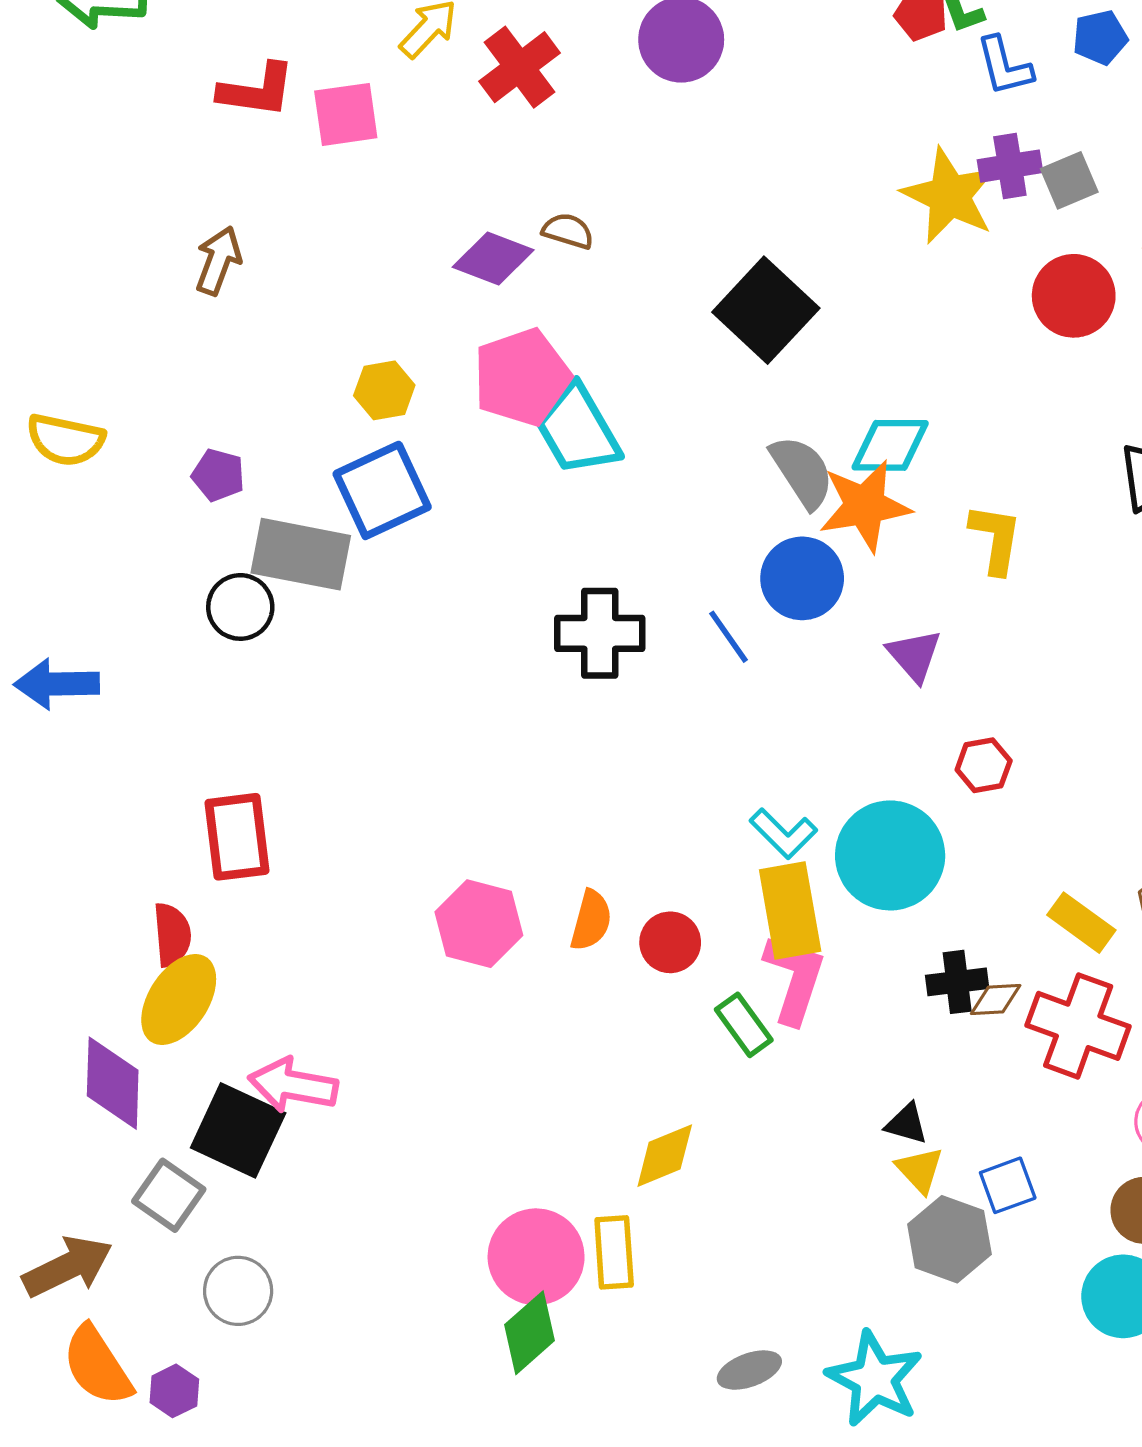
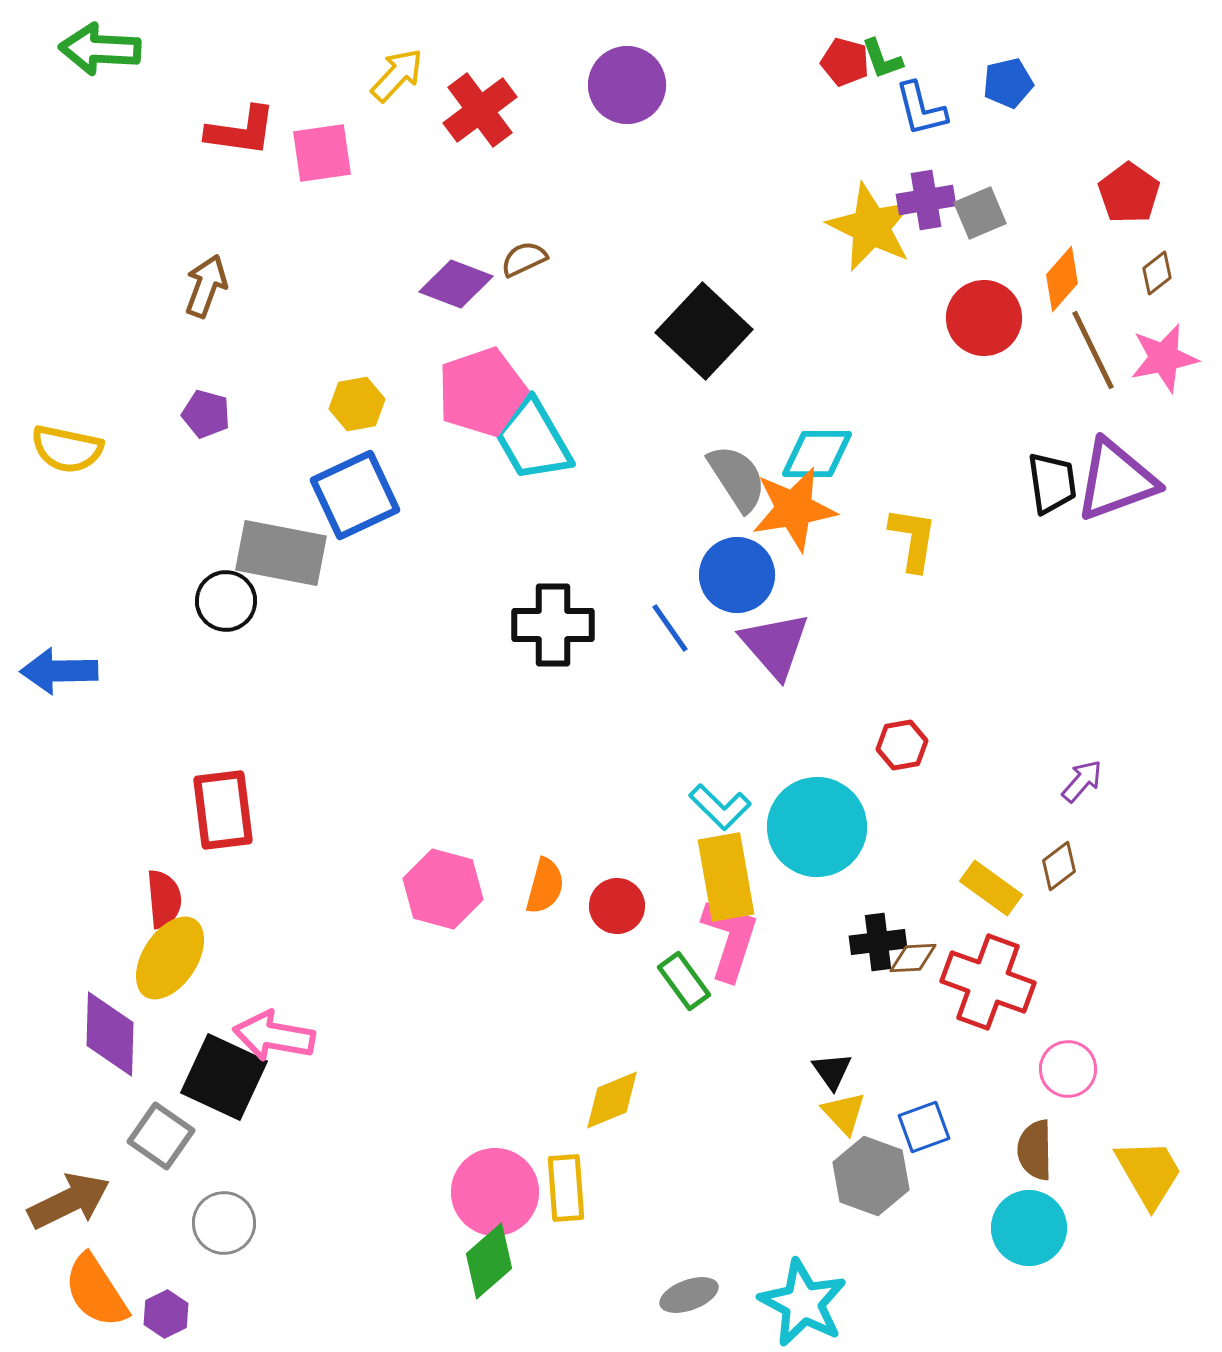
brown semicircle: (568, 231) -> (524, 259), turned -42
purple pentagon: (218, 475) -> (206, 414), moved
purple triangle: (914, 655) -> (775, 645), moved, size x1.4
black triangle: (907, 1124) -> (832, 1071), turned 39

